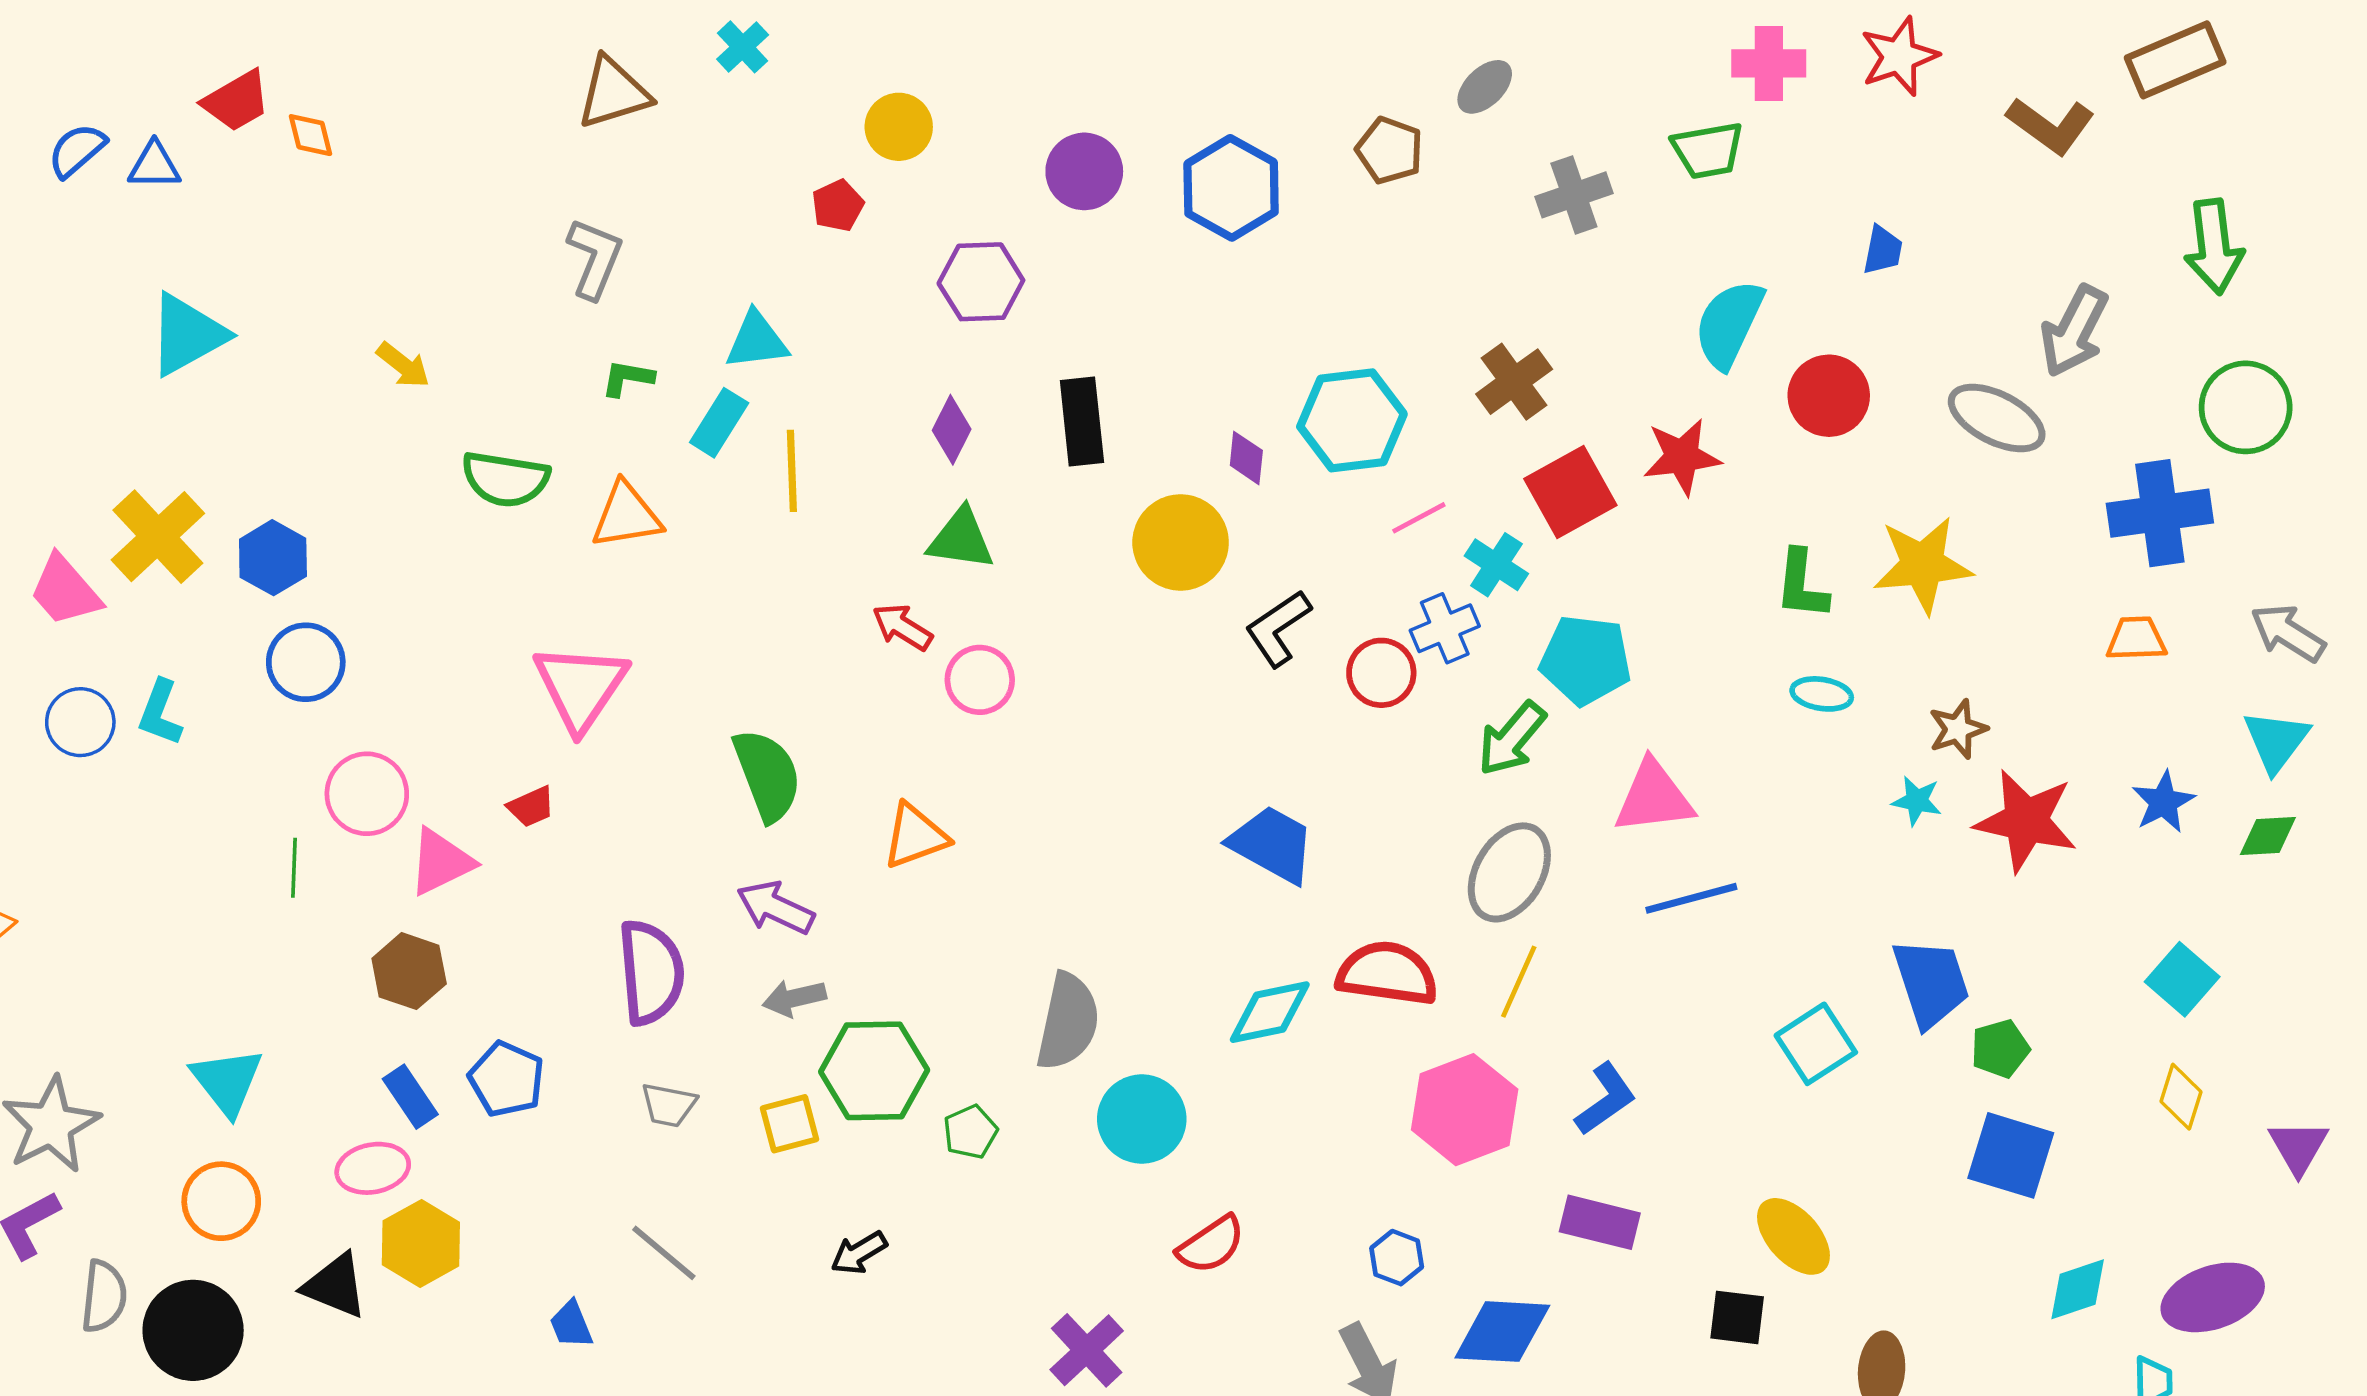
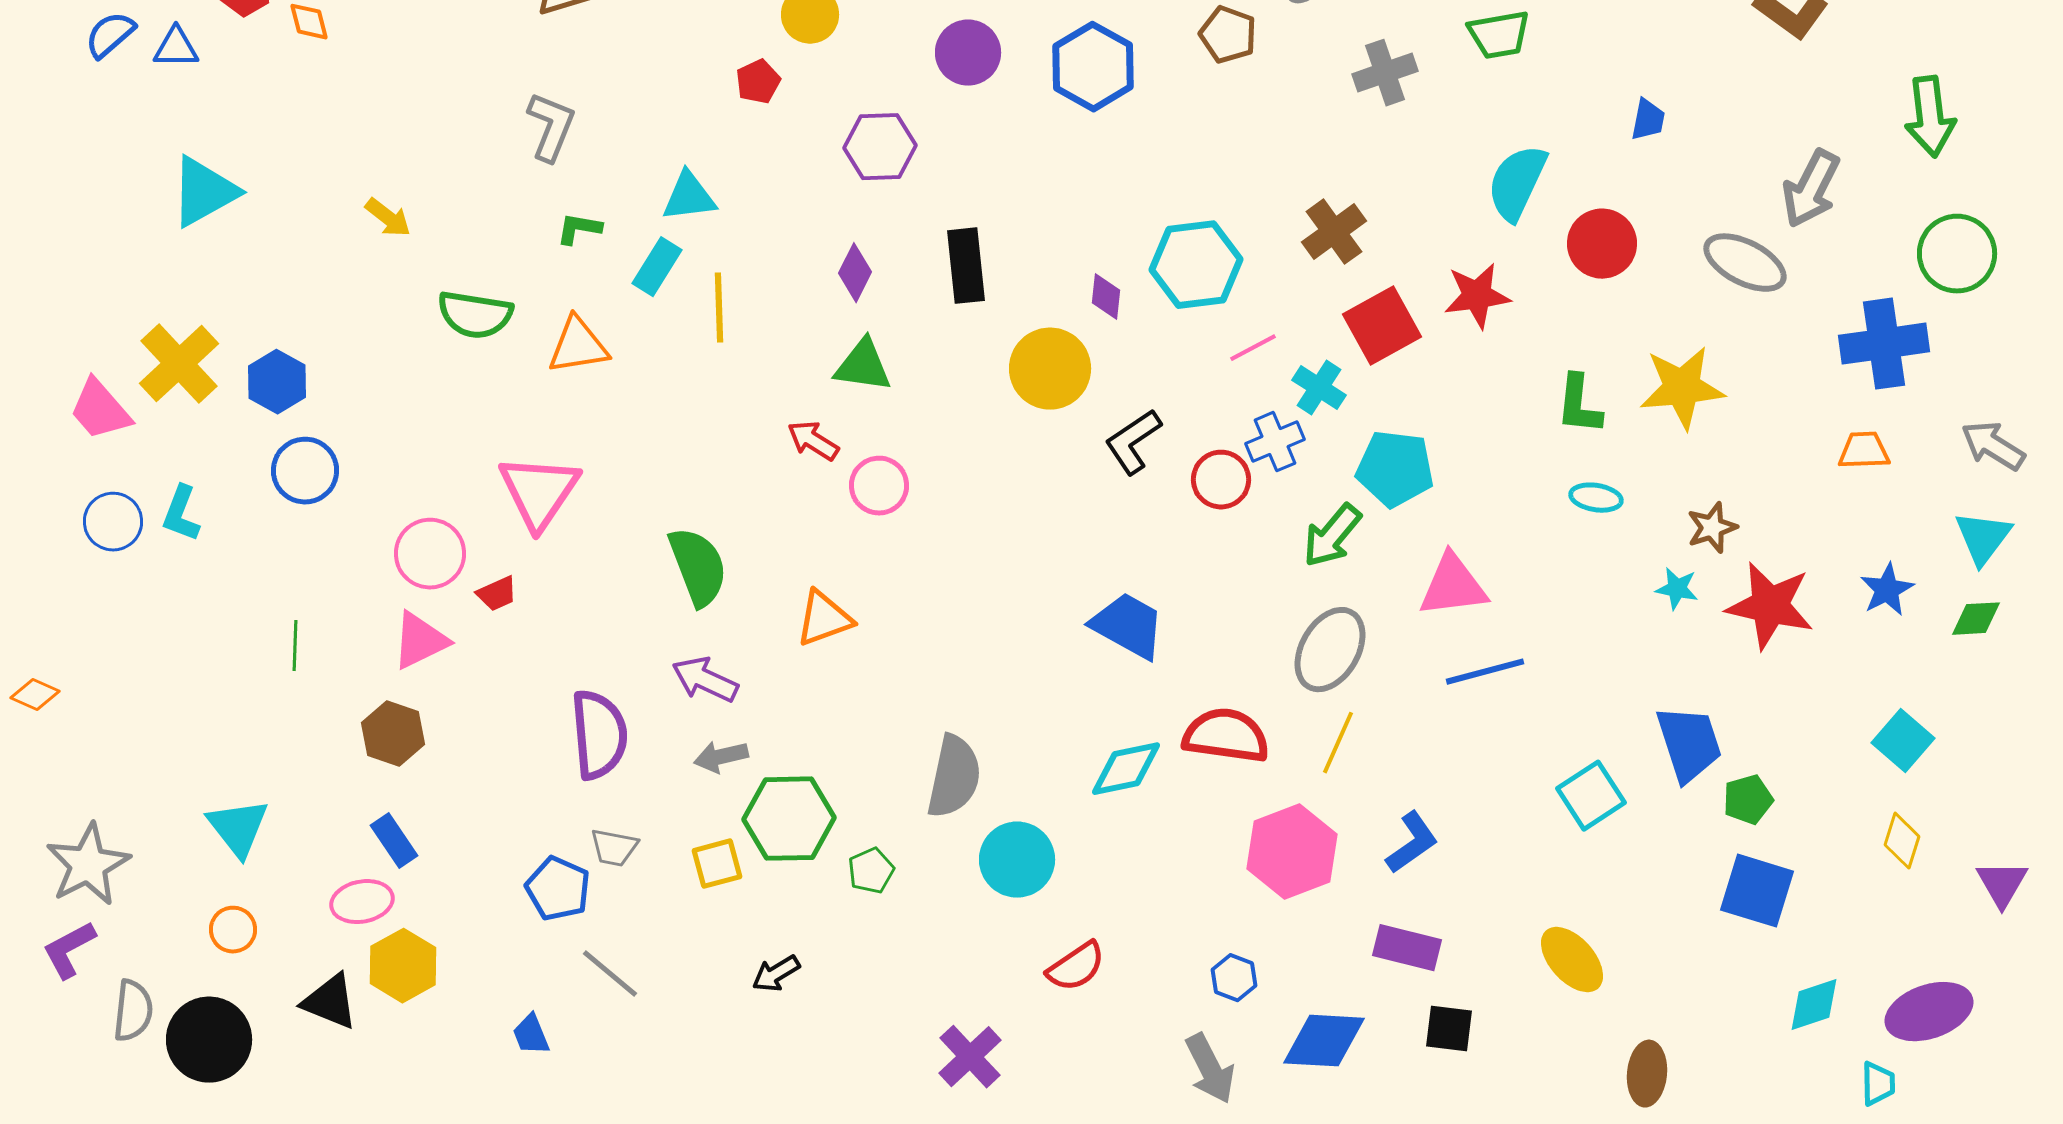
pink circle: (367, 794) -> (430, 554), moved
blue pentagon: (507, 1079) -> (558, 889), moved
orange circle: (221, 1201) -> (233, 930), size x0.7
black square: (1737, 1317) -> (1449, 1029), moved

